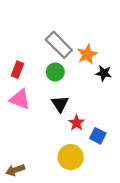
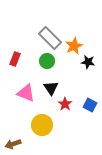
pink triangle: (20, 99) -> (26, 93), moved
blue square: (98, 136) -> (90, 105), moved
yellow circle: (71, 157) -> (42, 125), moved

